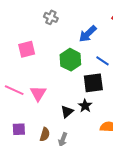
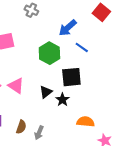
blue line: (102, 61) -> (82, 47), moved
pink triangle: (38, 93) -> (16, 86), turned -30
black triangle: (67, 112) -> (46, 92), moved

